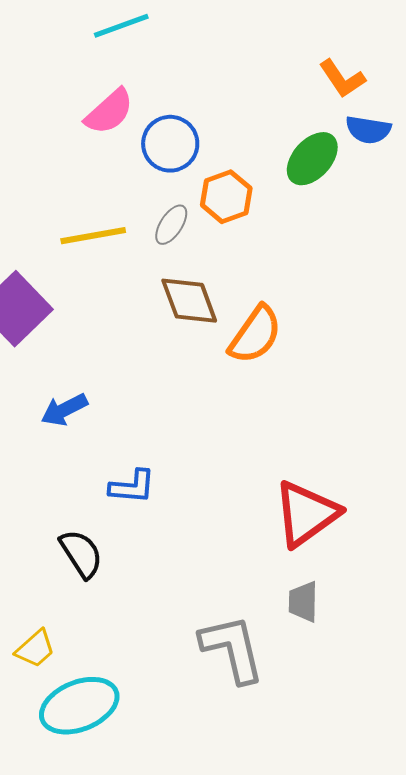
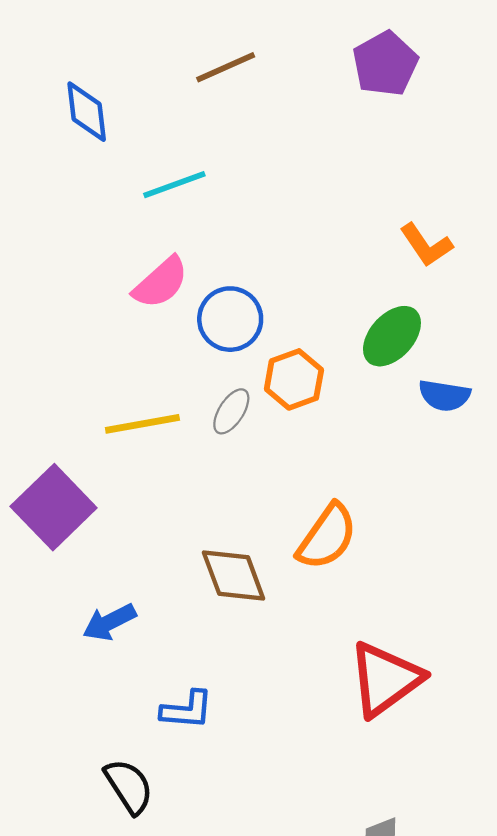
blue semicircle: (368, 130) -> (444, 395), moved
brown diamond: (189, 301) -> (234, 575), moved
red triangle: (306, 514) -> (385, 679), moved

